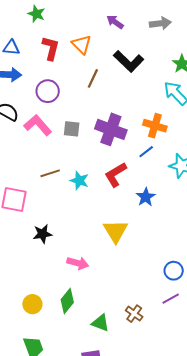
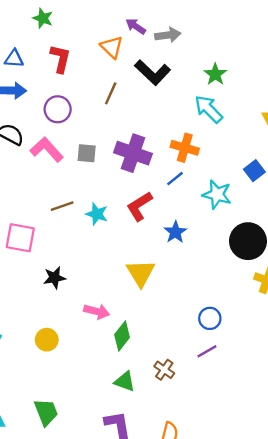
gray arrow: (160, 23) -> (168, 35), moved
orange triangle: (82, 44) -> (112, 47), moved
green diamond: (67, 301) -> (122, 336), moved
yellow circle: (32, 304) -> (47, 340), moved

